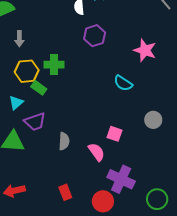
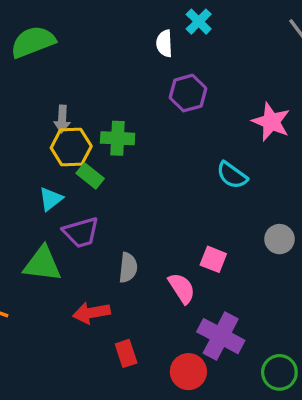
gray arrow: (19, 39) -> (62, 119), moved
red arrow: (14, 191) -> (91, 313), moved

